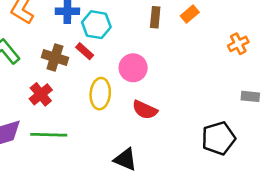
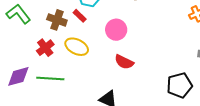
yellow ellipse: (100, 94) -> (77, 47), moved, turned -70

